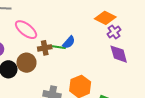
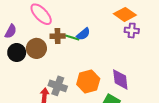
purple cross: (114, 32) -> (132, 30), turned 32
purple diamond: (119, 54) -> (120, 79), moved

